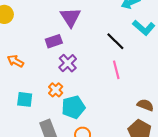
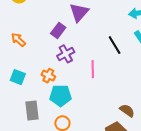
purple rectangle: (54, 41) -> (58, 31), turned -49
pink line: (116, 70) -> (93, 69), moved
orange cross: (56, 90) -> (48, 76), turned -32

